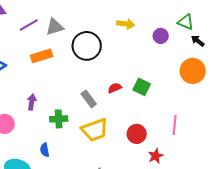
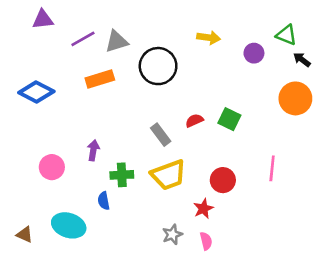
purple arrow: (32, 102) -> (93, 150), moved
green cross: (59, 119) -> (122, 175), moved
red star: (156, 156) -> (203, 209), moved

